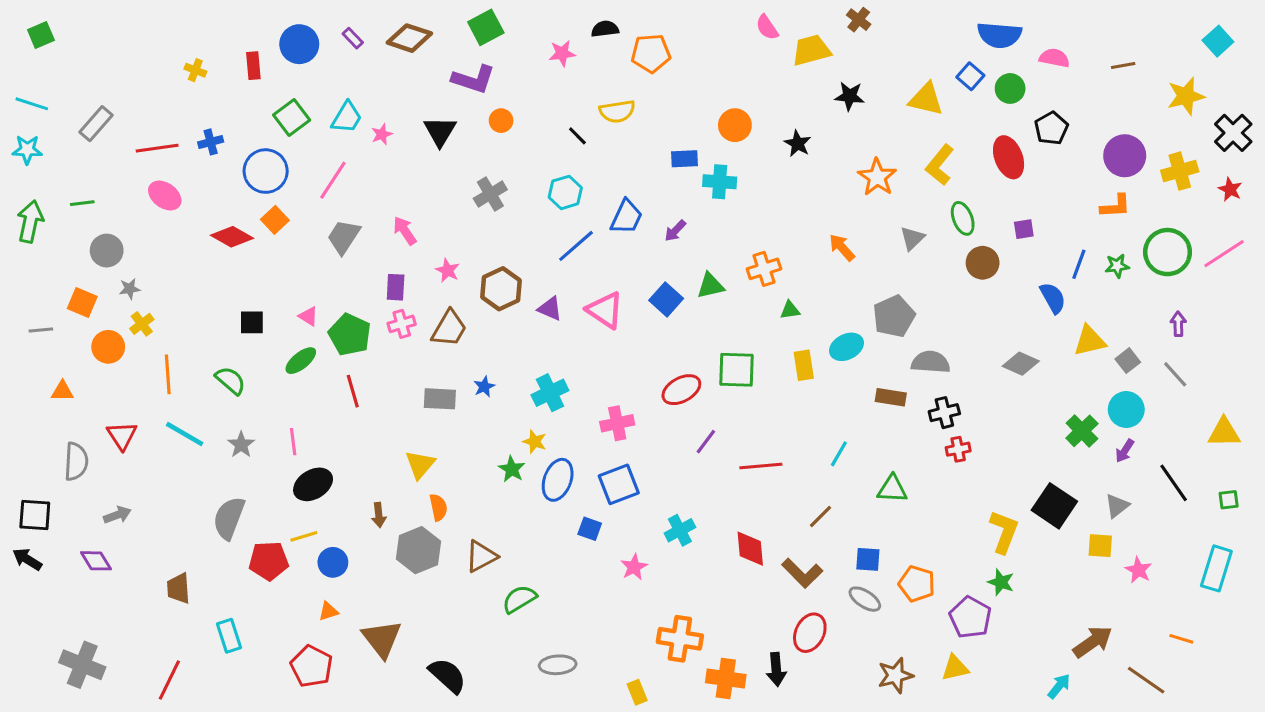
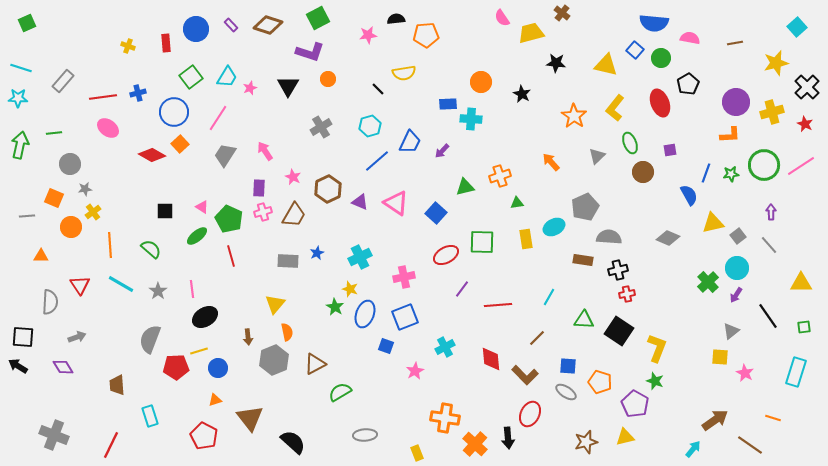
blue square: (666, 299) -> (436, 213), moved
black square: (1054, 506) -> (619, 331), moved
orange cross: (726, 679) -> (475, 444), turned 35

